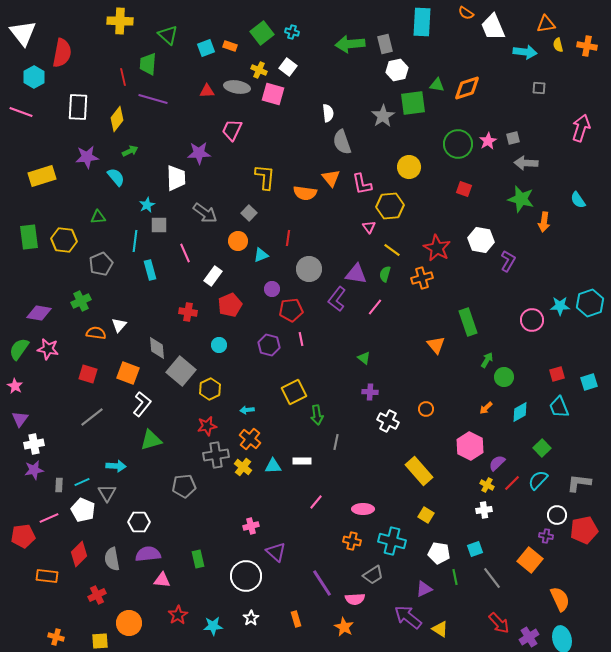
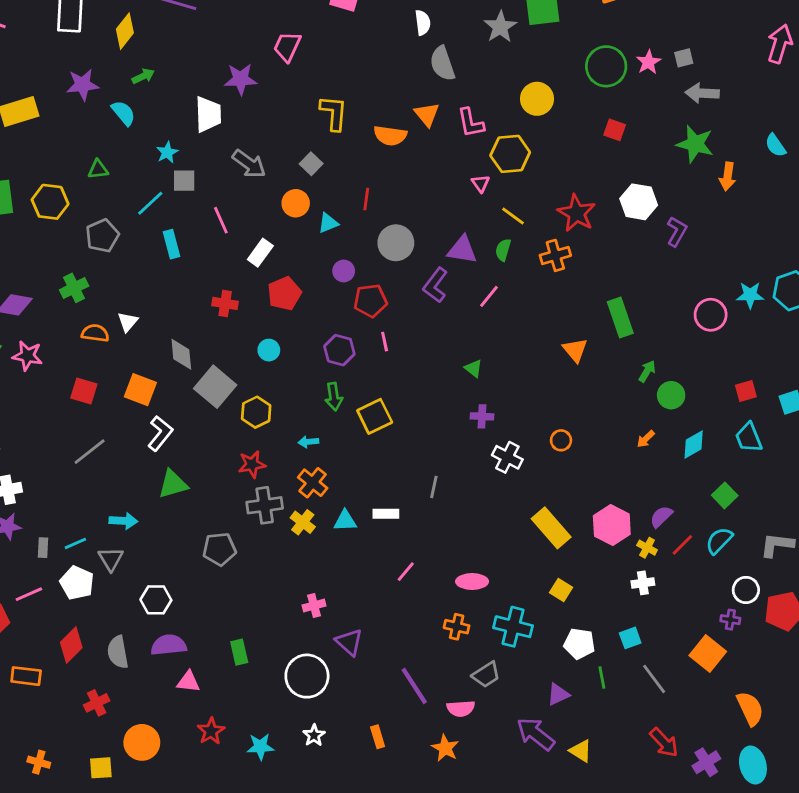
cyan line: (135, 241) -> (150, 203), turned 40
green arrow: (317, 415) -> (334, 397), moved
pink hexagon: (470, 446) -> (612, 525), moved

